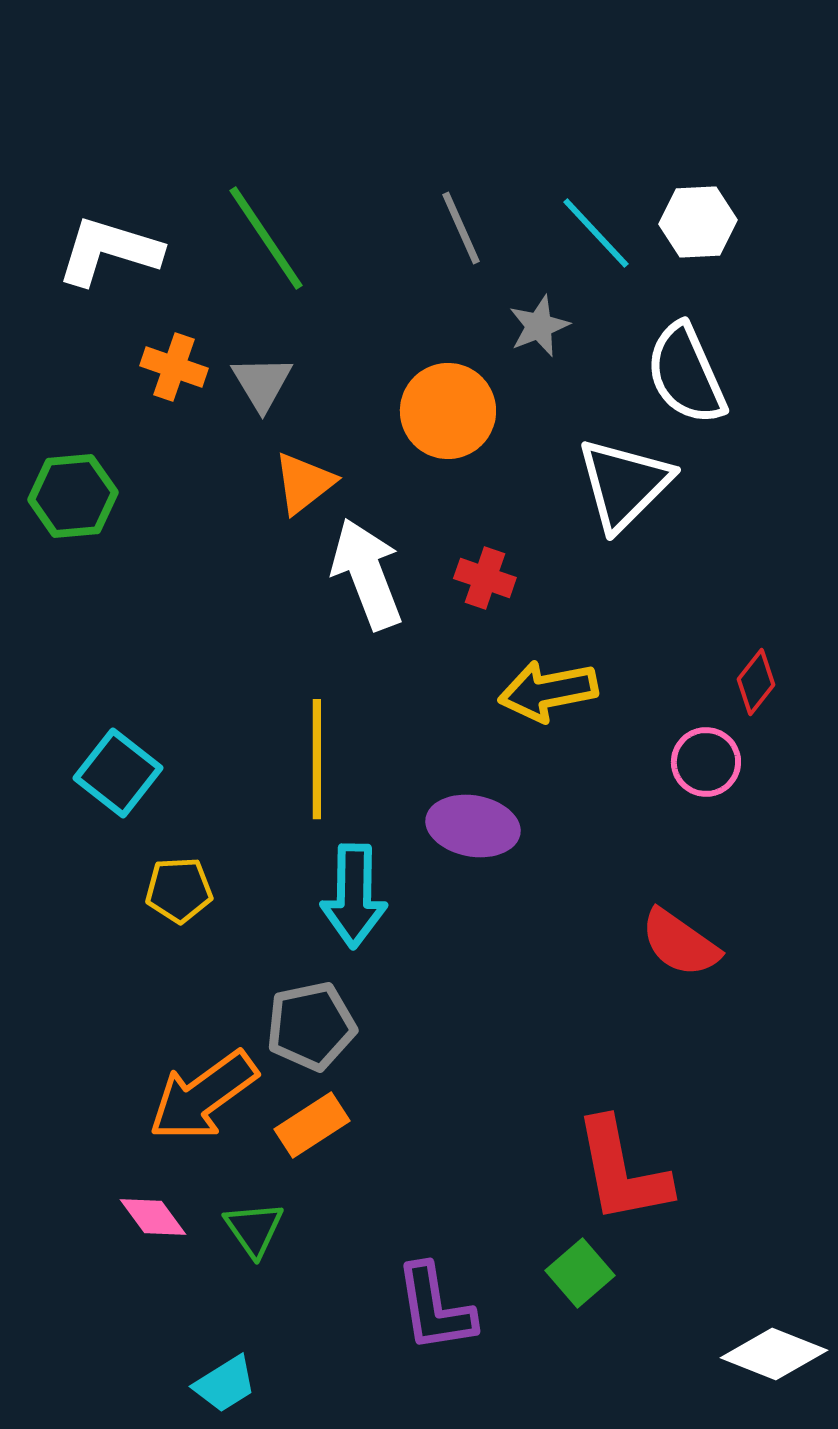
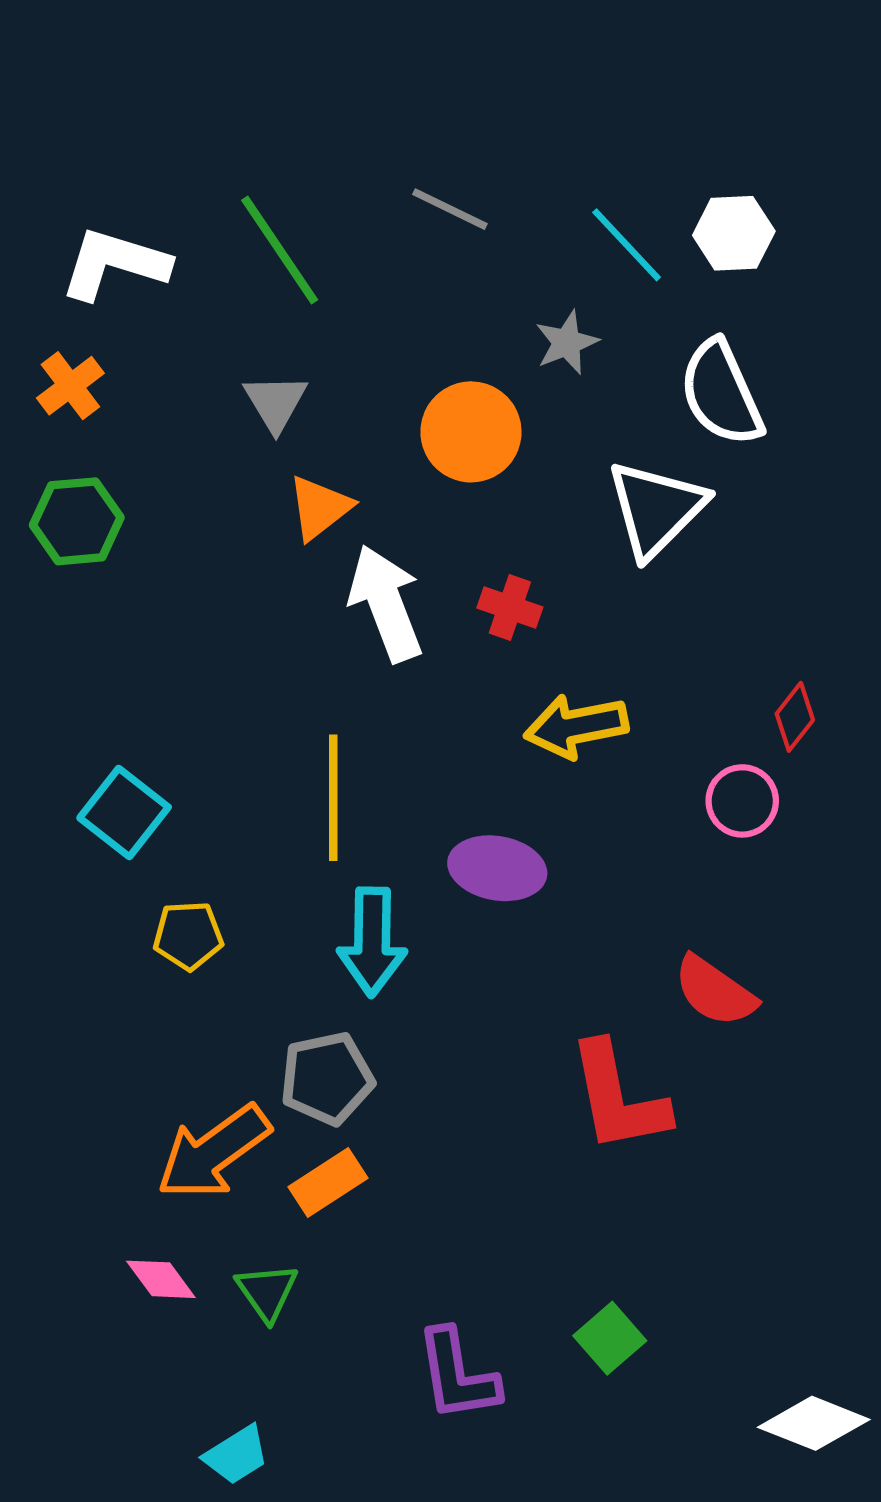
gray line: (461, 228) -> (450, 209), moved, turned -40
orange cross: (174, 367) -> (70, 386), moved, turned 34
red L-shape: (622, 1171) -> (618, 1097), moved

